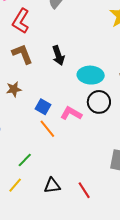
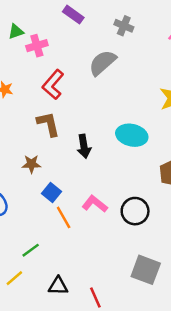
black arrow: (58, 56) -> (84, 146), moved
cyan ellipse: (91, 75) -> (132, 135), moved
black circle: (99, 102) -> (135, 211), moved
blue square: (43, 107) -> (51, 192), moved

